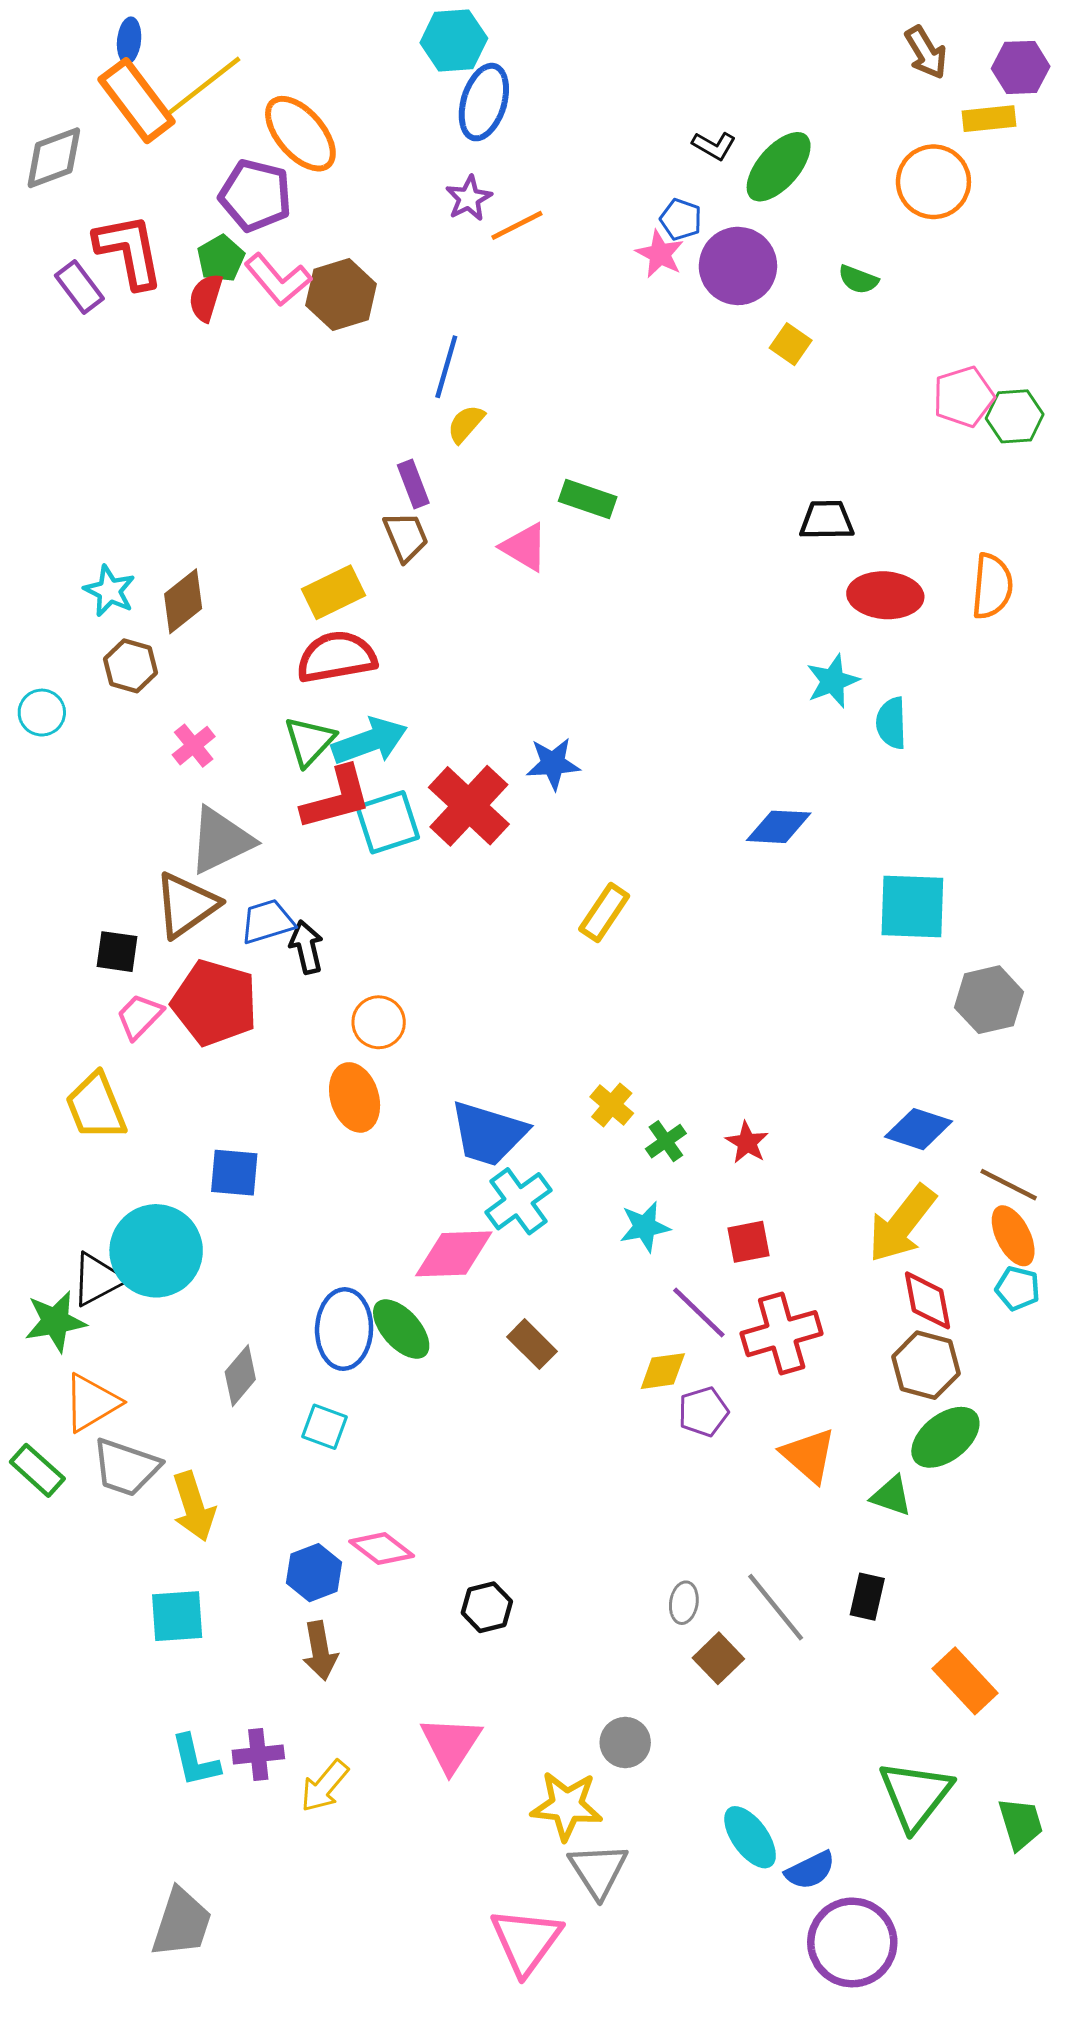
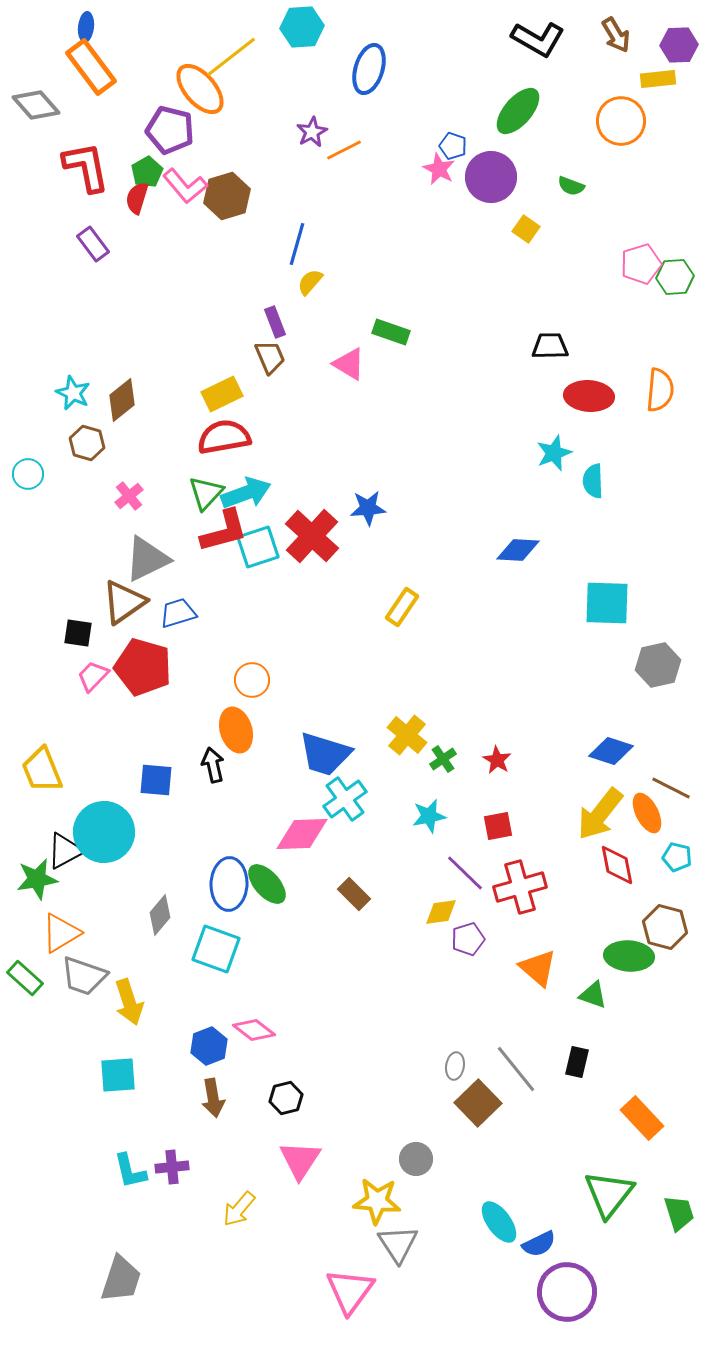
yellow line: (204, 86) -> (231, 57), moved
blue ellipse: (484, 102) -> (369, 69), moved
black L-shape: (714, 146) -> (538, 39), moved, size x1.8
gray diamond: (54, 158) -> (36, 105), turned 69
purple rectangle: (79, 287) -> (93, 244), moved
black arrow: (306, 947) -> (213, 765), moved
yellow cross: (612, 1105) -> (407, 735), size x1.4
yellow trapezoid: (96, 1106) -> (42, 770), moved
orange ellipse: (1013, 1236) -> (647, 813), moved
brown hexagon: (926, 1365) -> (665, 927), moved
cyan square: (324, 1427) -> (216, 949), size x1.6
green ellipse: (945, 1437) -> (629, 956), turned 42
black hexagon: (487, 1607) -> (286, 1098), moved
brown square: (718, 1658) -> (478, 1103), size x1.4
yellow arrow: (324, 1786) -> (239, 1209), moved

